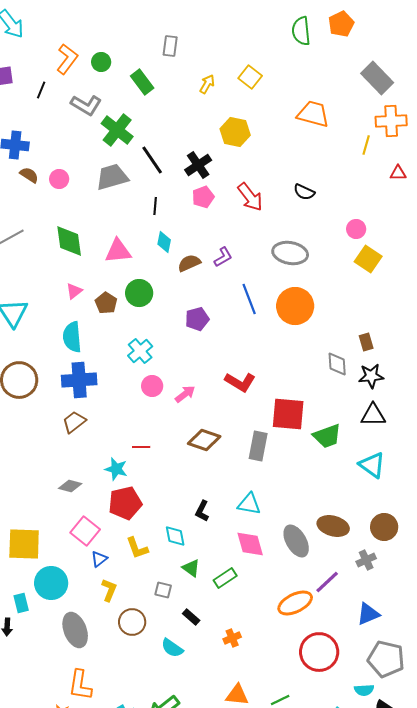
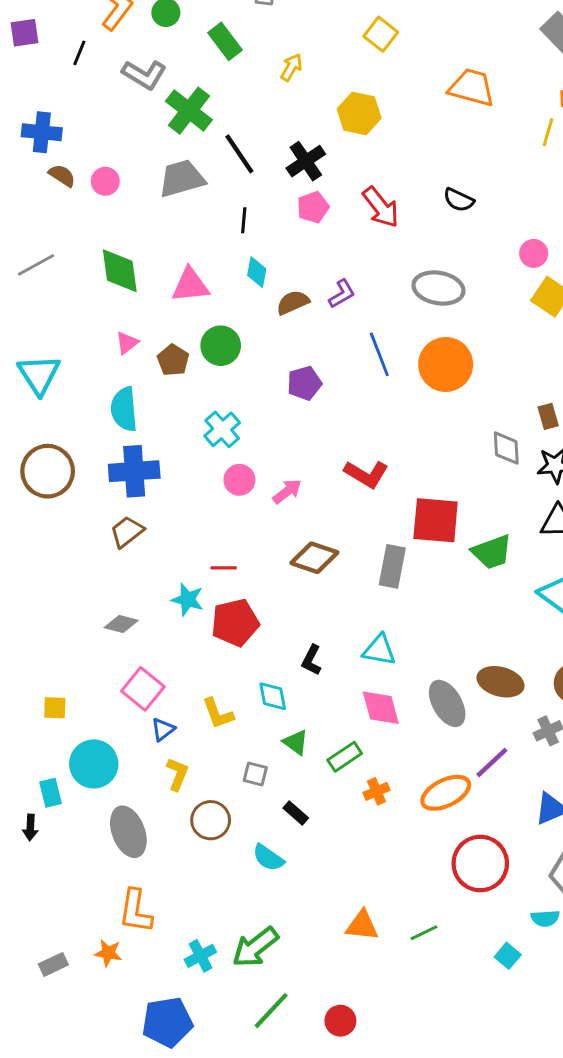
yellow arrow: (207, 84) -> (291, 67), moved
red pentagon: (125, 503) -> (235, 623), moved
yellow square: (24, 544) -> (55, 708), size x0.5
orange cross: (232, 638) -> (376, 791), moved

